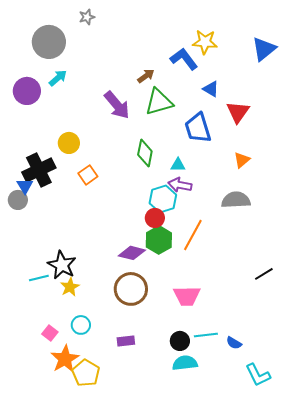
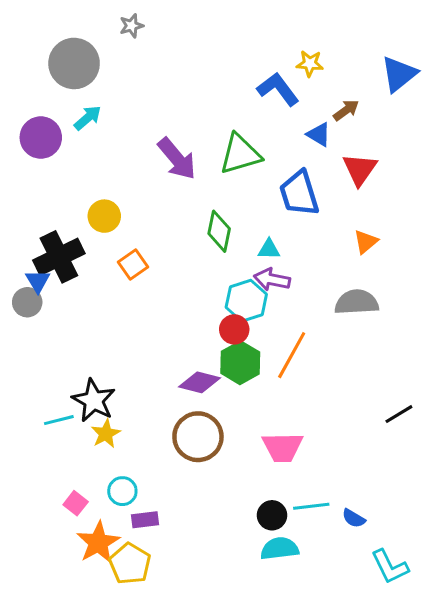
yellow star: (205, 42) -> (310, 63), size x0.7
brown arrow: (146, 76) -> (346, 110), moved
purple rectangle: (126, 341) -> (145, 520), moved

